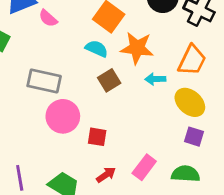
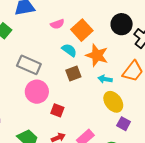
pink semicircle: (48, 18) -> (57, 24), moved, turned -72
yellow ellipse: (190, 102) -> (113, 102), moved

